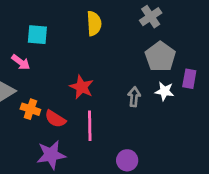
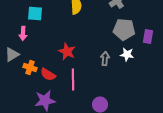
gray pentagon: (160, 57) -> (124, 30), turned -30
pink arrow: (21, 62) -> (23, 34), turned 56
purple rectangle: (189, 79) -> (148, 36), moved

